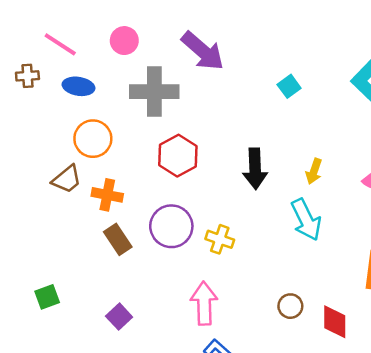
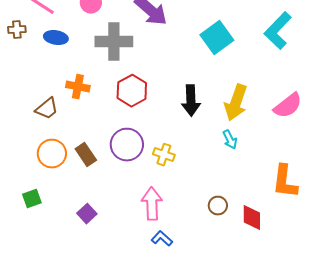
cyan square: (289, 86) -> (217, 38), size x1.8
orange circle: (93, 139) -> (52, 154), moved
yellow arrow: (314, 171) -> (236, 103), size x1.8
orange cross: (107, 195) -> (78, 87), moved
cyan arrow: (306, 220) -> (230, 140), size x0.6

